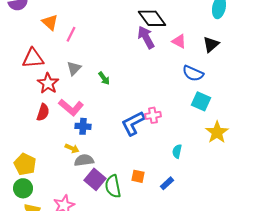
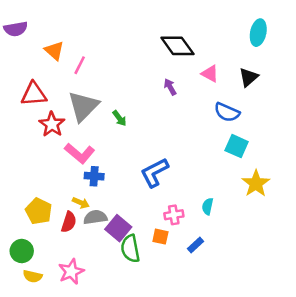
purple arrow: (146, 37) -> (170, 87), moved, size x0.6
gray triangle: (74, 68) -> (83, 106), size x1.8
red semicircle: (43, 112) -> (69, 222), moved
pink cross: (153, 115) -> (174, 215), moved
yellow pentagon: (25, 164) -> (39, 211), moved
purple square: (95, 179) -> (118, 228), moved

